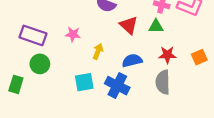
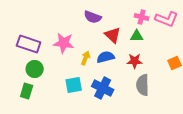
pink star: (73, 34) -> (64, 43), size x1.5
red star: (167, 55) -> (135, 61), moved
blue semicircle: (132, 61) -> (106, 57), moved
green rectangle: (16, 84) -> (27, 91), moved

